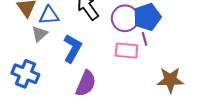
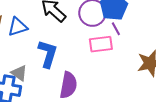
gray triangle: (40, 34) -> (19, 73), moved, turned -30

